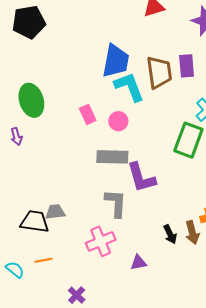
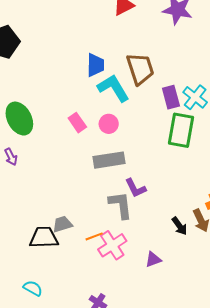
blue trapezoid: (116, 61) -> (95, 65), size x0.7
purple rectangle: (187, 66) -> (171, 97), moved
purple L-shape: (141, 178) -> (136, 188), moved, size x0.7
orange line: (44, 260) -> (94, 236), moved

